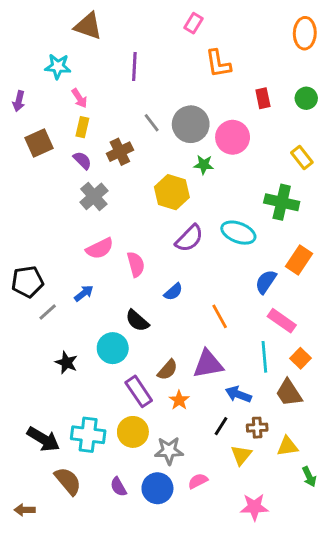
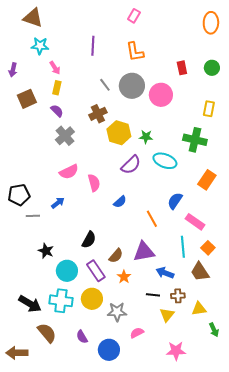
brown triangle: (88, 26) -> (33, 18), moved
orange L-shape: (218, 64) -> (135, 52), moved
brown cross: (120, 152) -> (98, 114), moved
yellow rectangle: (302, 157) -> (209, 109), turned 49
green star: (204, 165) -> (146, 137), moved
blue semicircle: (266, 282) -> (175, 201), moved
gray line: (48, 312) -> (33, 216), turned 40
black semicircle: (137, 321) -> (89, 240), moved, turned -102
cyan circle: (113, 348) -> (67, 271), moved
black line: (221, 426) -> (153, 295), turned 64
blue circle: (157, 488) -> (109, 350), moved
brown arrow: (25, 510) -> (17, 353), size x1.5

